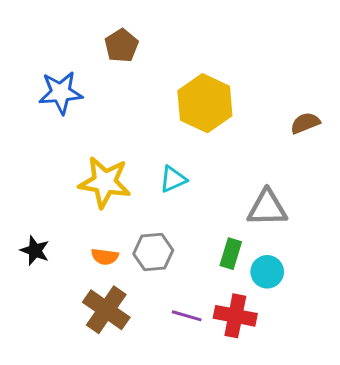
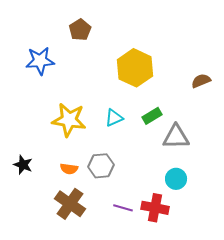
green rectangle: (231, 254) -> (152, 116), moved, turned 42

